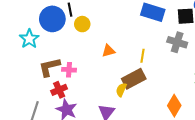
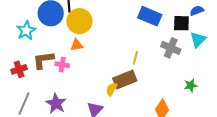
yellow circle: (82, 24) -> (79, 21), size x1.6
orange triangle: (108, 51) -> (77, 45), moved
red cross: (59, 90) -> (19, 69), moved

